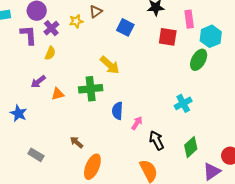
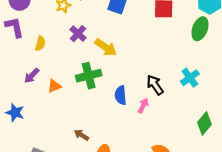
purple cross: (51, 28) -> (78, 34), moved
black arrow: (157, 140) -> (155, 85), moved

